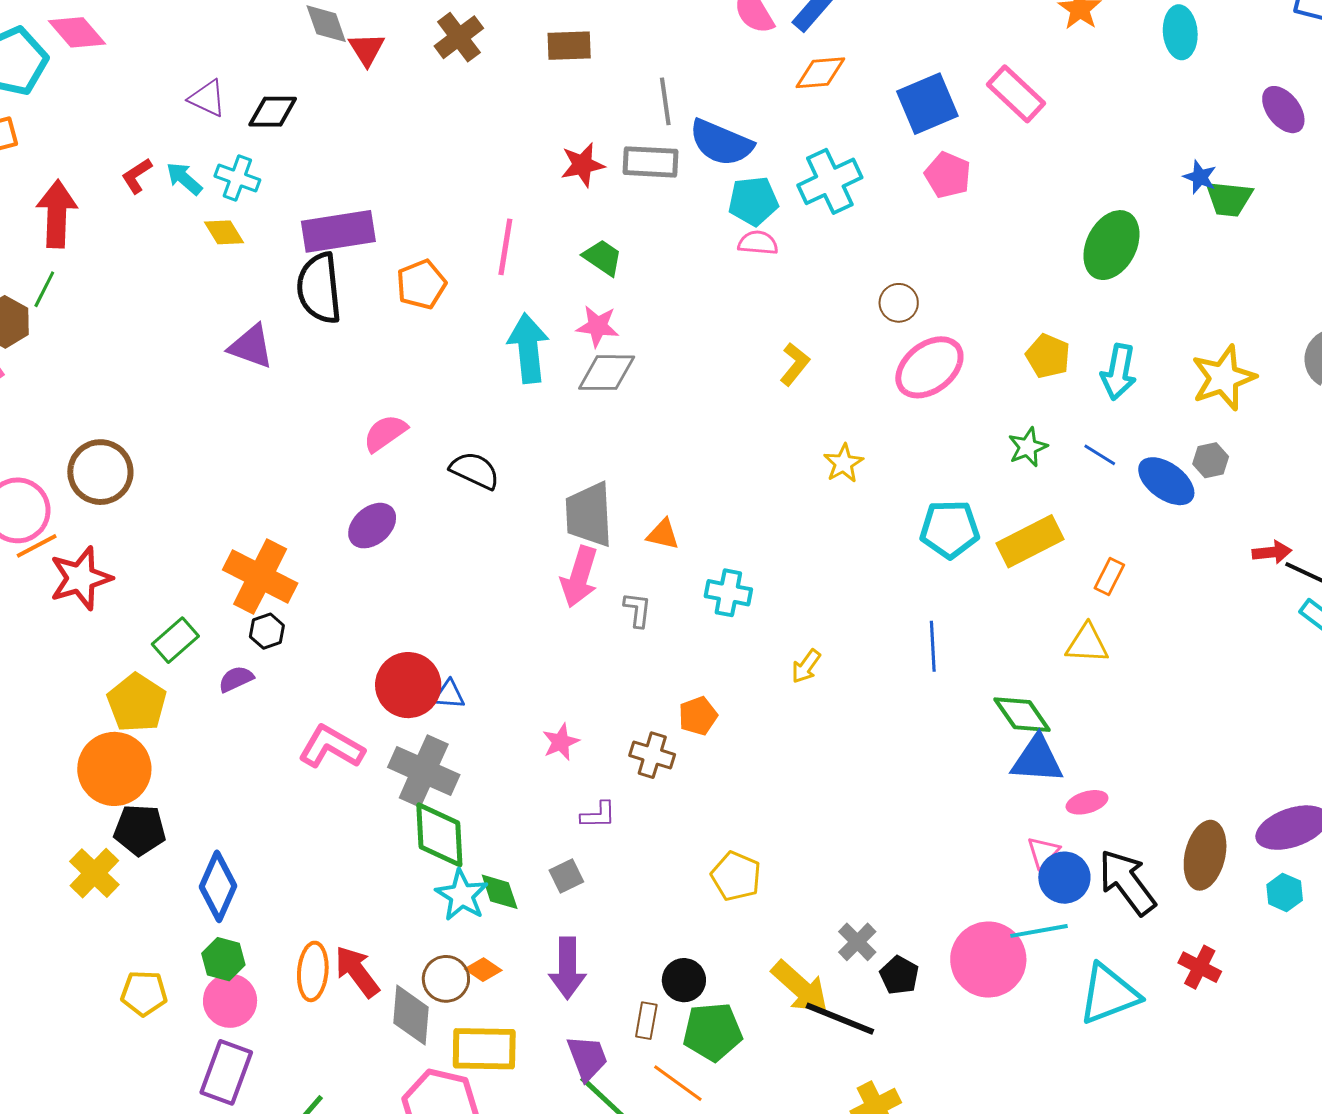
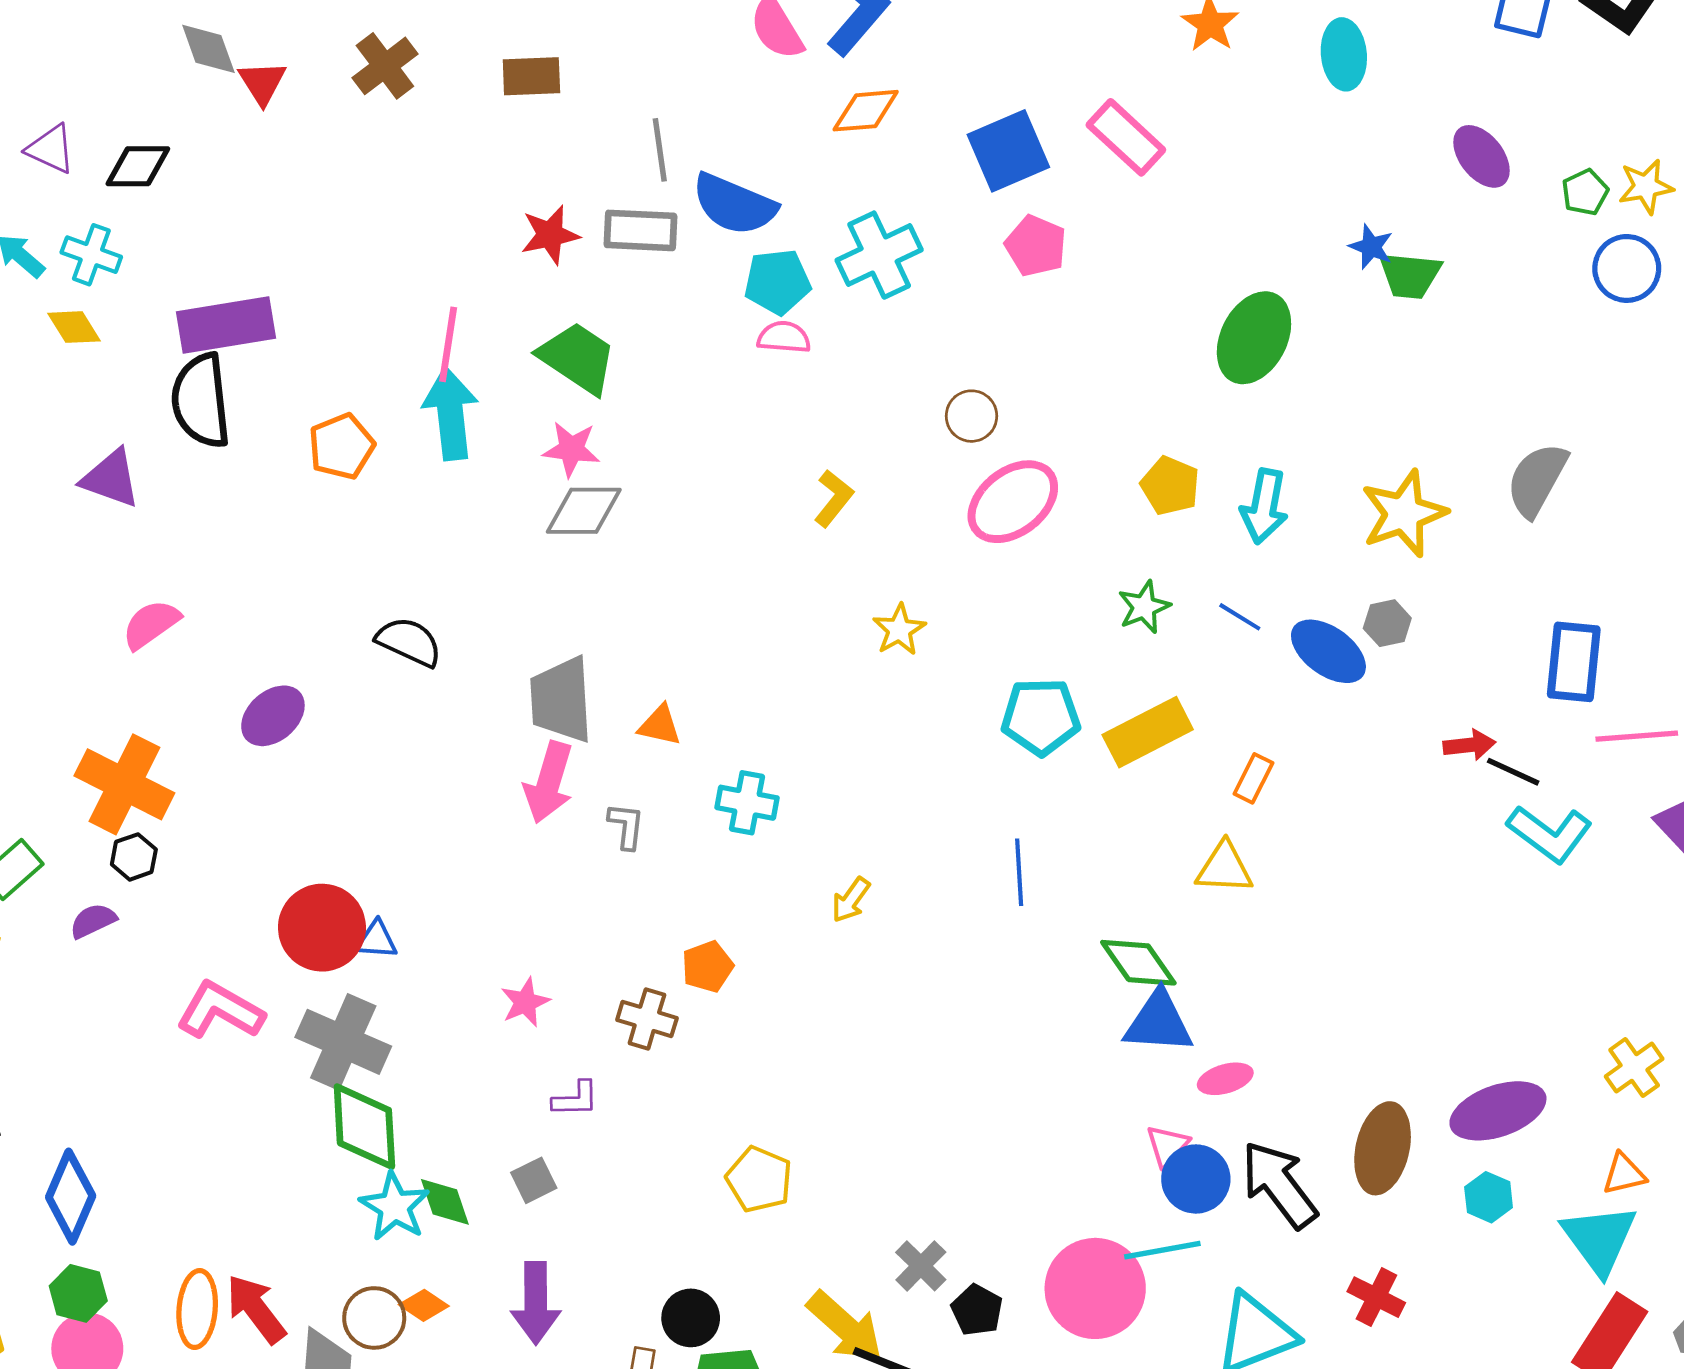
green trapezoid: (603, 257) -> (578, 358), size x1.5
orange pentagon: (421, 284) -> (341, 446), moved
cyan arrow: (528, 348) -> (451, 414), moved
pink semicircle: (385, 433) -> (151, 624), moved

